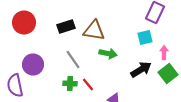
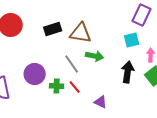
gray line: (73, 60) -> (72, 64), moved
purple circle: (33, 64) -> (35, 74), moved
black arrow: (141, 70) -> (128, 72), turned -50

